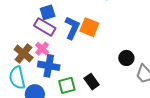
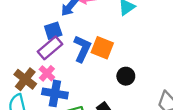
purple rectangle: (45, 27) -> (50, 48), turned -70
black circle: (126, 58) -> (126, 76), moved

